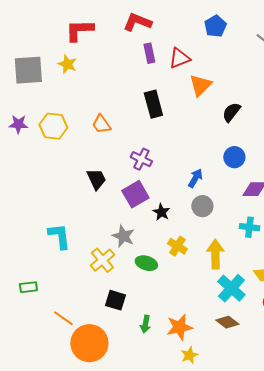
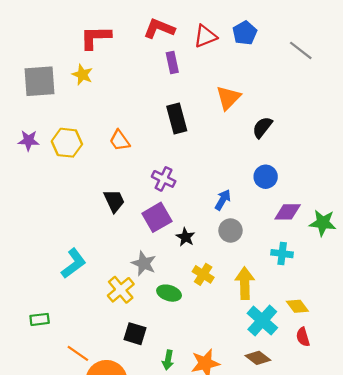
red triangle: (179, 58) -> (205, 36), moved
cyan L-shape: (59, 236) -> (74, 263), turned 60

